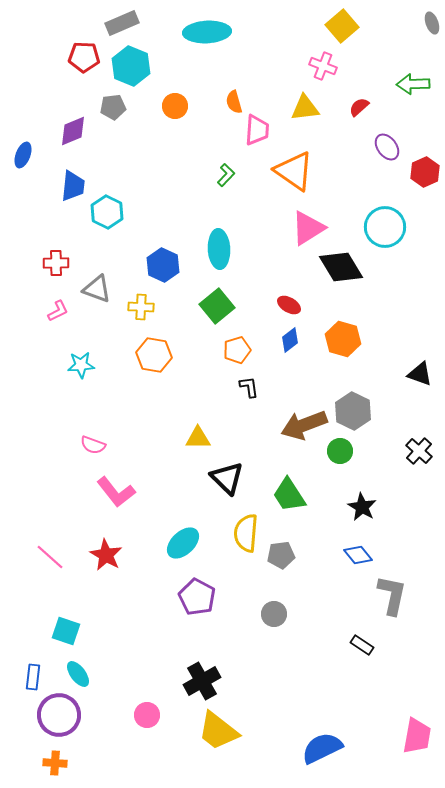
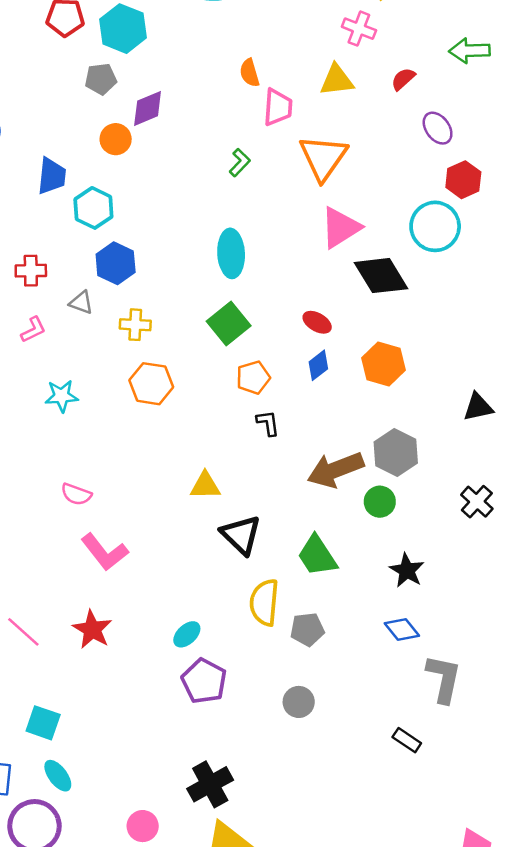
orange circle: (175, 106) -> (116, 139), moved
purple diamond: (73, 131) -> (148, 108), moved
orange triangle: (294, 171) -> (323, 158), turned 30
red hexagon: (425, 172) -> (463, 180), moved
blue hexagon: (163, 265) -> (116, 263), moved
gray triangle: (97, 289) -> (81, 303), size x0.7
black triangle: (420, 374) -> (478, 407), turned -32
cyan ellipse: (183, 543) -> (187, 634), moved, size x0.7

